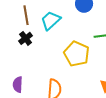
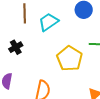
black cross: (26, 38) -> (16, 47), moved

